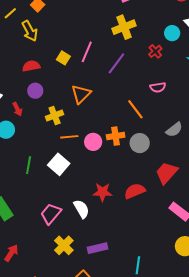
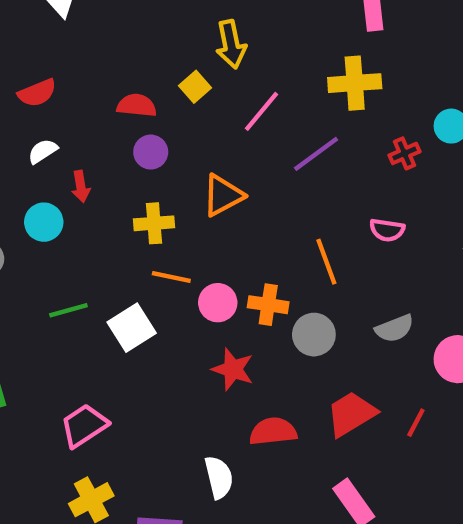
yellow arrow: (30, 31) -> (231, 44), moved
yellow square: (63, 58) -> (195, 87), moved
purple circle: (35, 91) -> (151, 152), moved
green line: (29, 165) -> (68, 310), turned 48
red star: (102, 192) -> (233, 369), moved
white semicircle: (81, 209) -> (219, 477), moved

